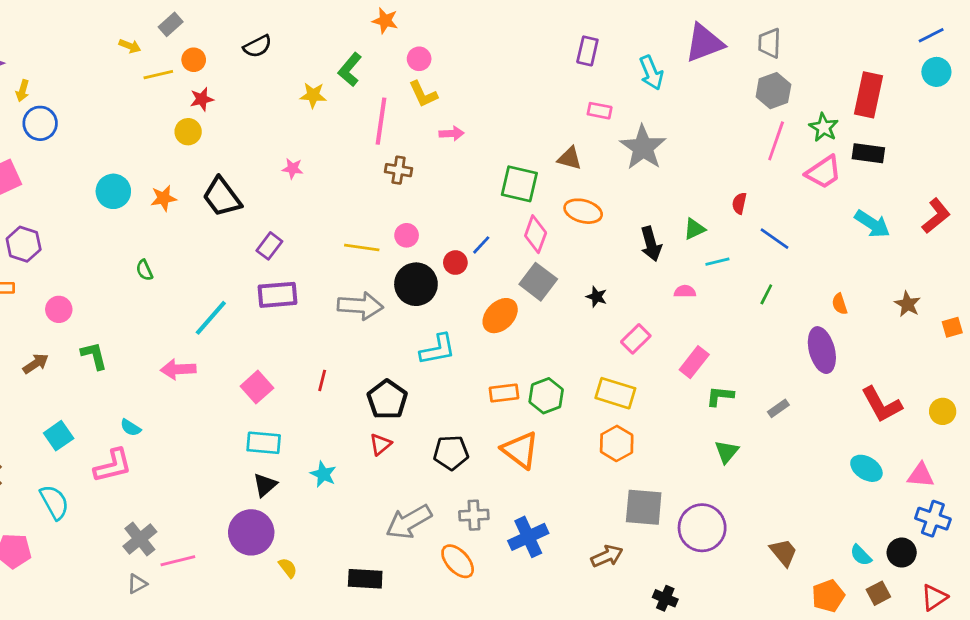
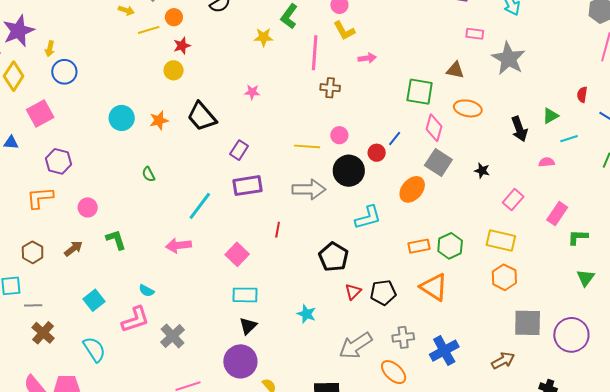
red line: (322, 380) -> (278, 230), moved
red triangle: (380, 444) -> (353, 292), moved
cyan star: (323, 474) -> (306, 314), moved
gray cross: (140, 539) -> (173, 336), moved

